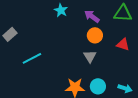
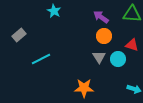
cyan star: (61, 10) -> (54, 11), moved
cyan circle: (98, 86) -> (118, 59), moved

